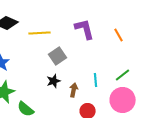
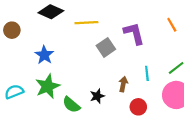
purple L-shape: (85, 29) -> (134, 33), moved
black star: (54, 81) -> (97, 96), moved

